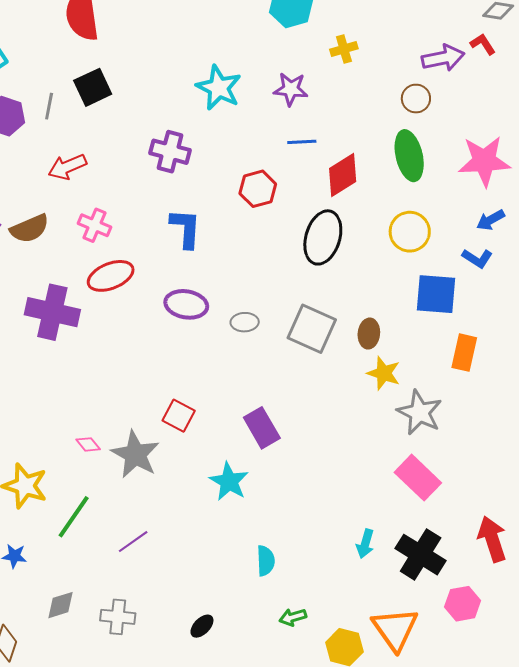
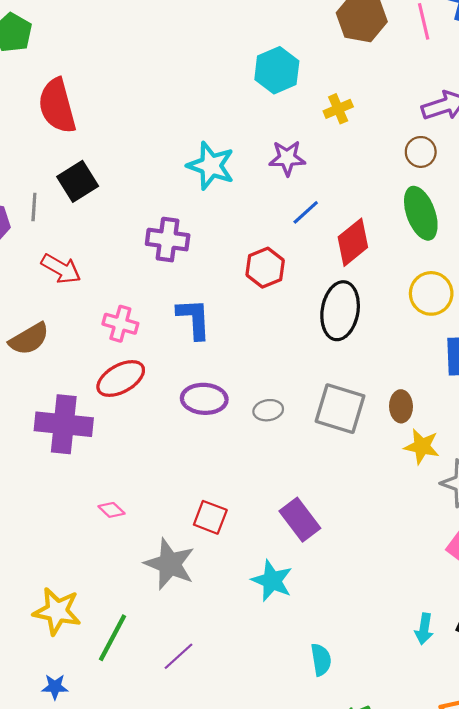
blue line: (302, 142) -> (306, 212), turned -32
red arrow: (67, 167) -> (61, 269), turned -120
pink cross: (95, 225) -> (120, 324), moved
pink diamond: (88, 444) -> (111, 510), moved

